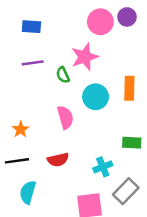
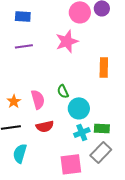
green semicircle: (63, 75) -> (63, 91), moved
cyan circle: (96, 97) -> (79, 108), moved
pink semicircle: (65, 117) -> (38, 99), moved
green rectangle: (132, 143) -> (102, 128), moved

